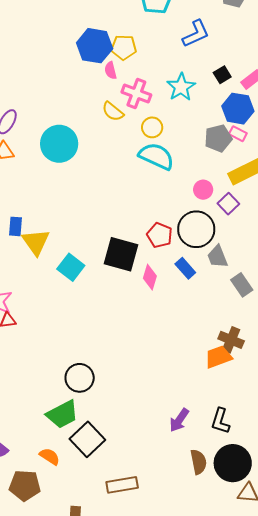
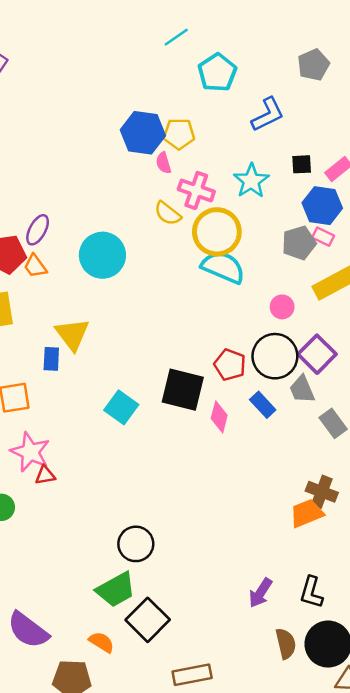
black square: (222, 75) -> (302, 164), turned 30
yellow circle: (152, 127) -> (217, 232), size x1.8
purple square: (228, 204) -> (317, 354), moved, size x1.4
yellow triangle: (36, 242) -> (72, 334), moved

